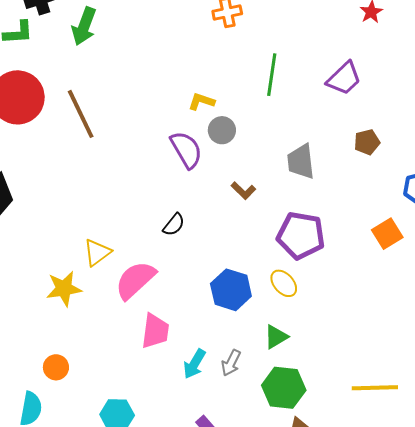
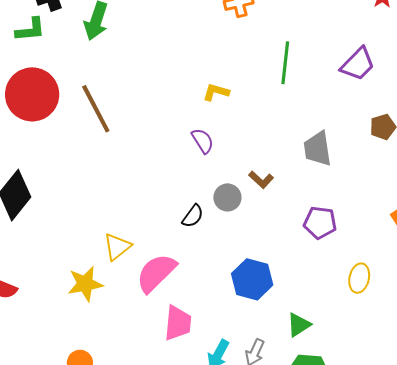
gray circle: (222, 130) -> (227, 197), moved
purple semicircle: (186, 150) -> (203, 141), size x0.7
purple pentagon: (301, 236) -> (320, 223), size x0.7
yellow ellipse: (284, 283) -> (359, 278), moved, turned 56

